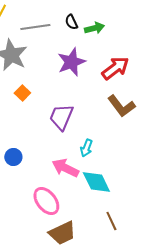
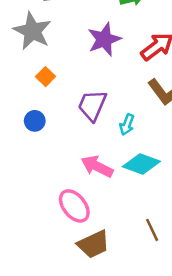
cyan arrow: (86, 148) -> (127, 124), moved
blue circle: (13, 157) -> (35, 121), moved
cyan diamond: (96, 182) -> (141, 164), moved, turned -44

